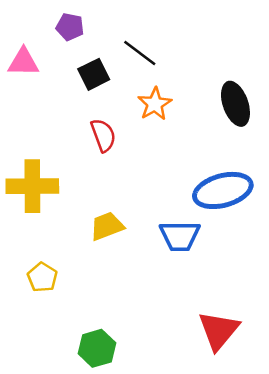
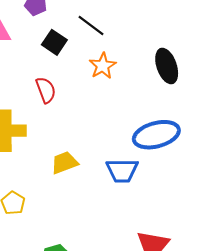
black square: (94, 74) -> (54, 42), turned -30
red semicircle: (103, 135) -> (46, 90), moved

